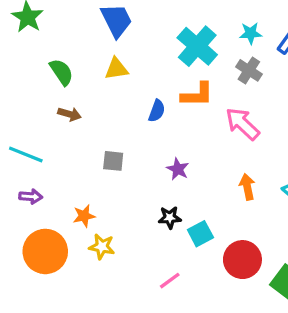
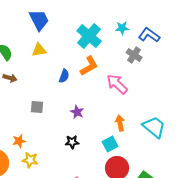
gray cross: (249, 70) -> (134, 55), moved
orange L-shape: (197, 95) -> (89, 66), turned -30
cyan square: (200, 234) -> (110, 144), moved

